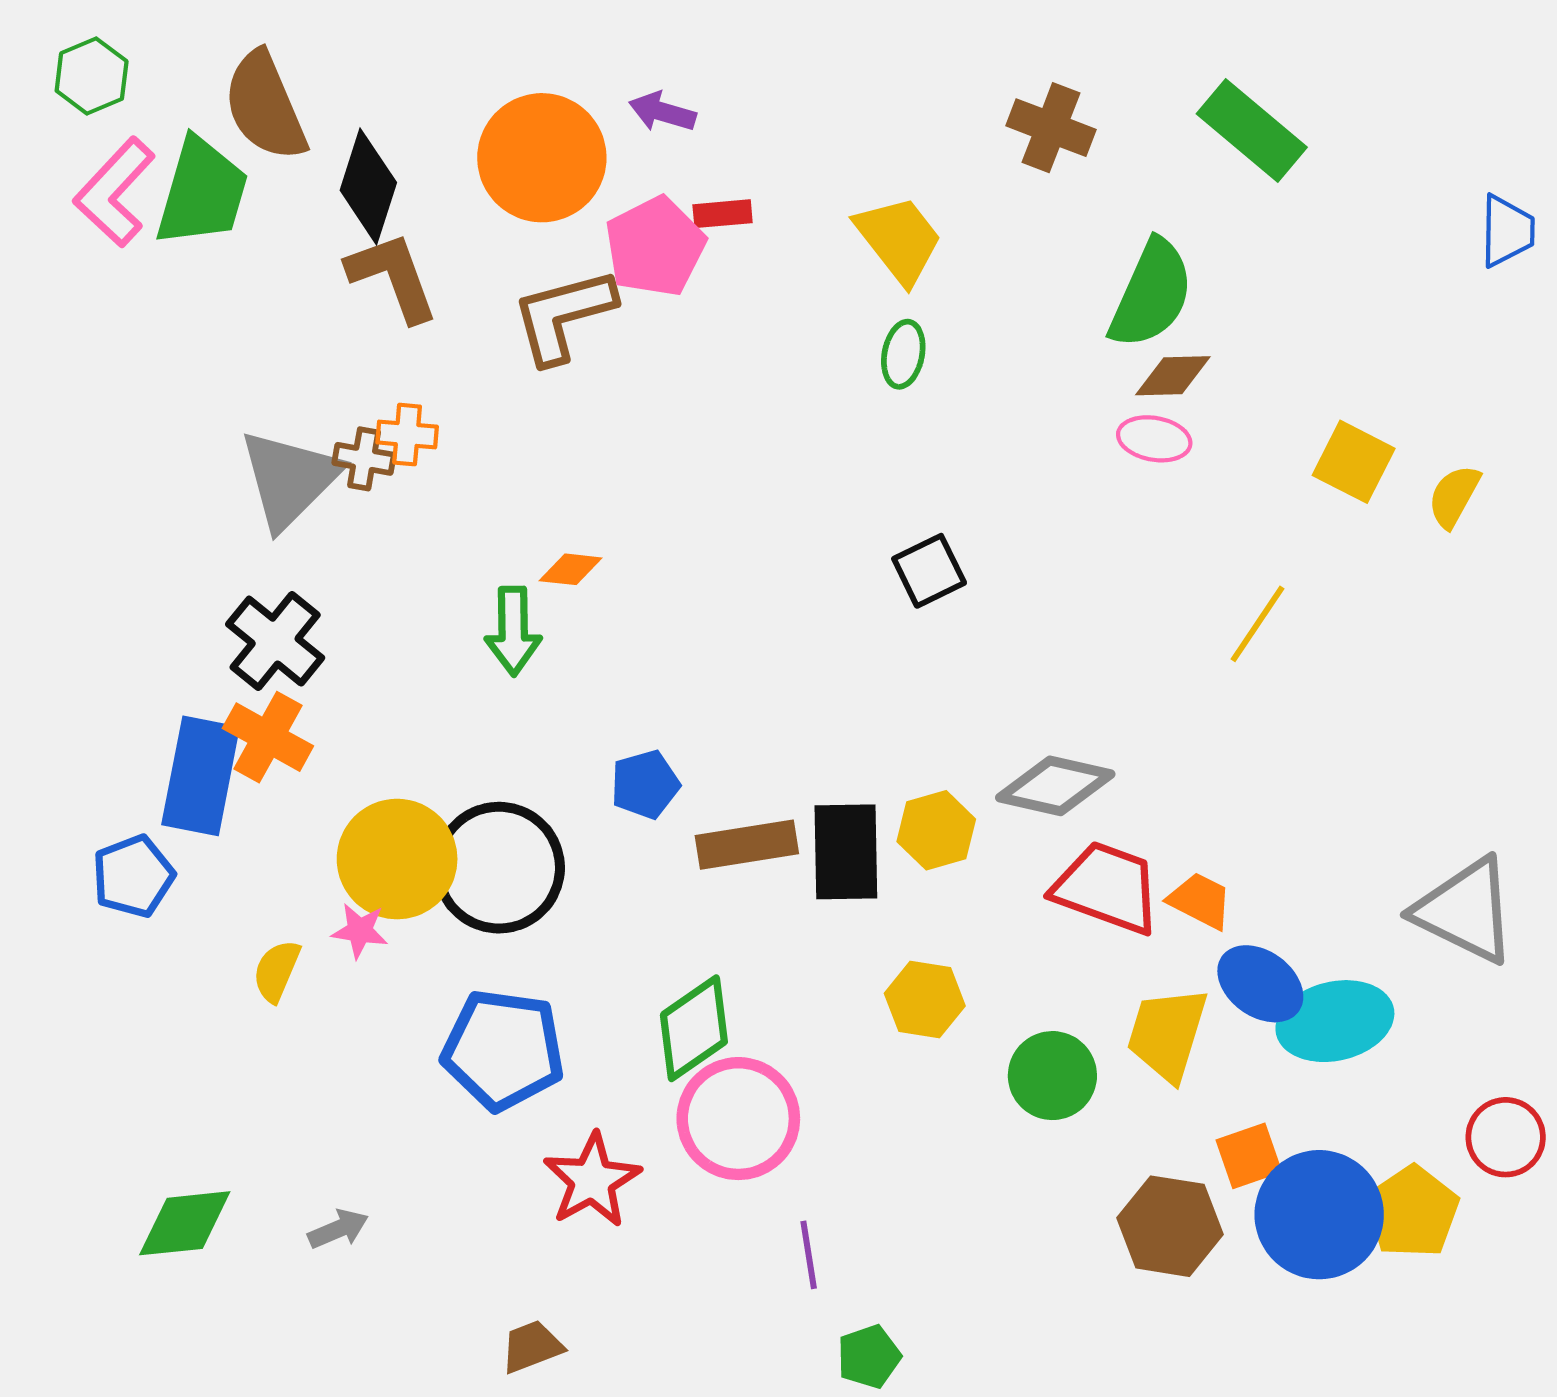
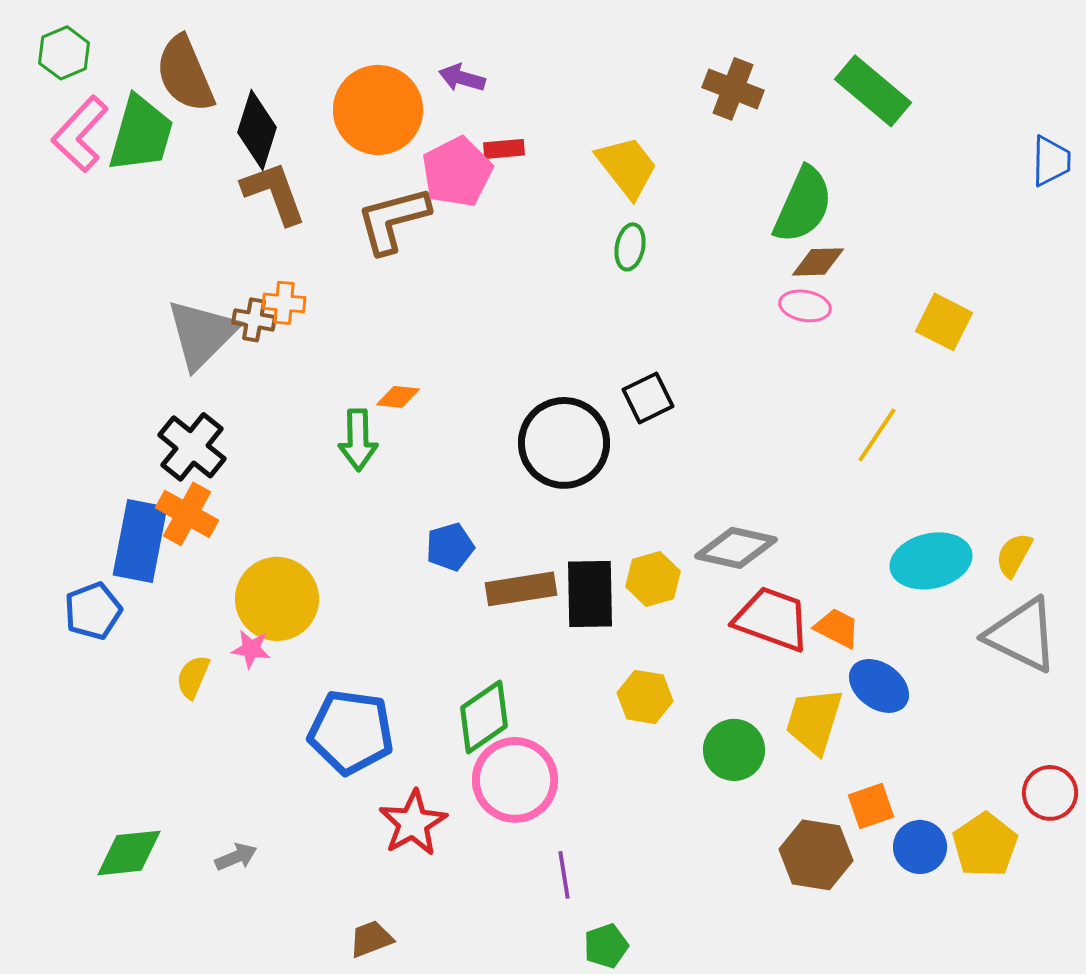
yellow semicircle: (1454, 496) -> (1014, 555), moved
black circle: (499, 868) -> (564, 443), moved
cyan ellipse: (1335, 1021) -> (931, 561), moved
blue circle: (1319, 1215) -> (920, 847), size x0.6

